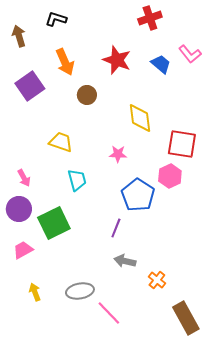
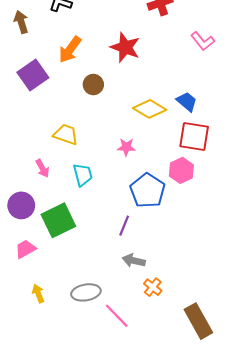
orange arrow: (65, 62) -> (70, 50), turned 60
blue trapezoid: (161, 64) -> (187, 101), moved
yellow diamond: (140, 118) -> (150, 109), turned -52
pink arrow: (24, 178) -> (42, 168), moved
orange cross: (157, 280) -> (153, 287), moved

